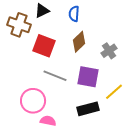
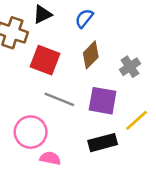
blue semicircle: (74, 14) -> (84, 18), turned 35

